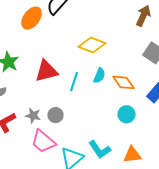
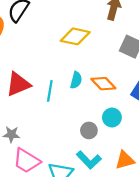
yellow diamond: (92, 45) -> (75, 36), moved
gray circle: (56, 115) -> (89, 130), moved

